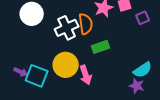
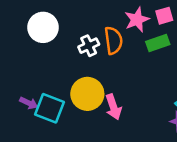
white cross: (67, 28) -> (89, 46), size x0.7
green rectangle: (101, 47) -> (158, 43), moved

